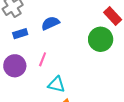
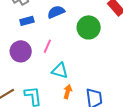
green circle: (101, 39) -> (89, 27), moved

